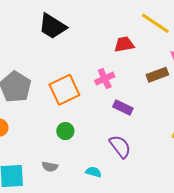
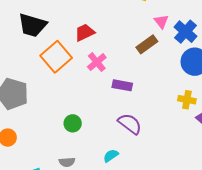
red trapezoid: (124, 44) -> (85, 33), moved
orange square: (64, 90) -> (56, 57), moved
cyan semicircle: (94, 172) -> (111, 156), turned -35

